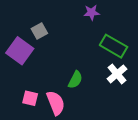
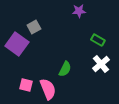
green rectangle: (114, 46) -> (98, 40), size x0.6

